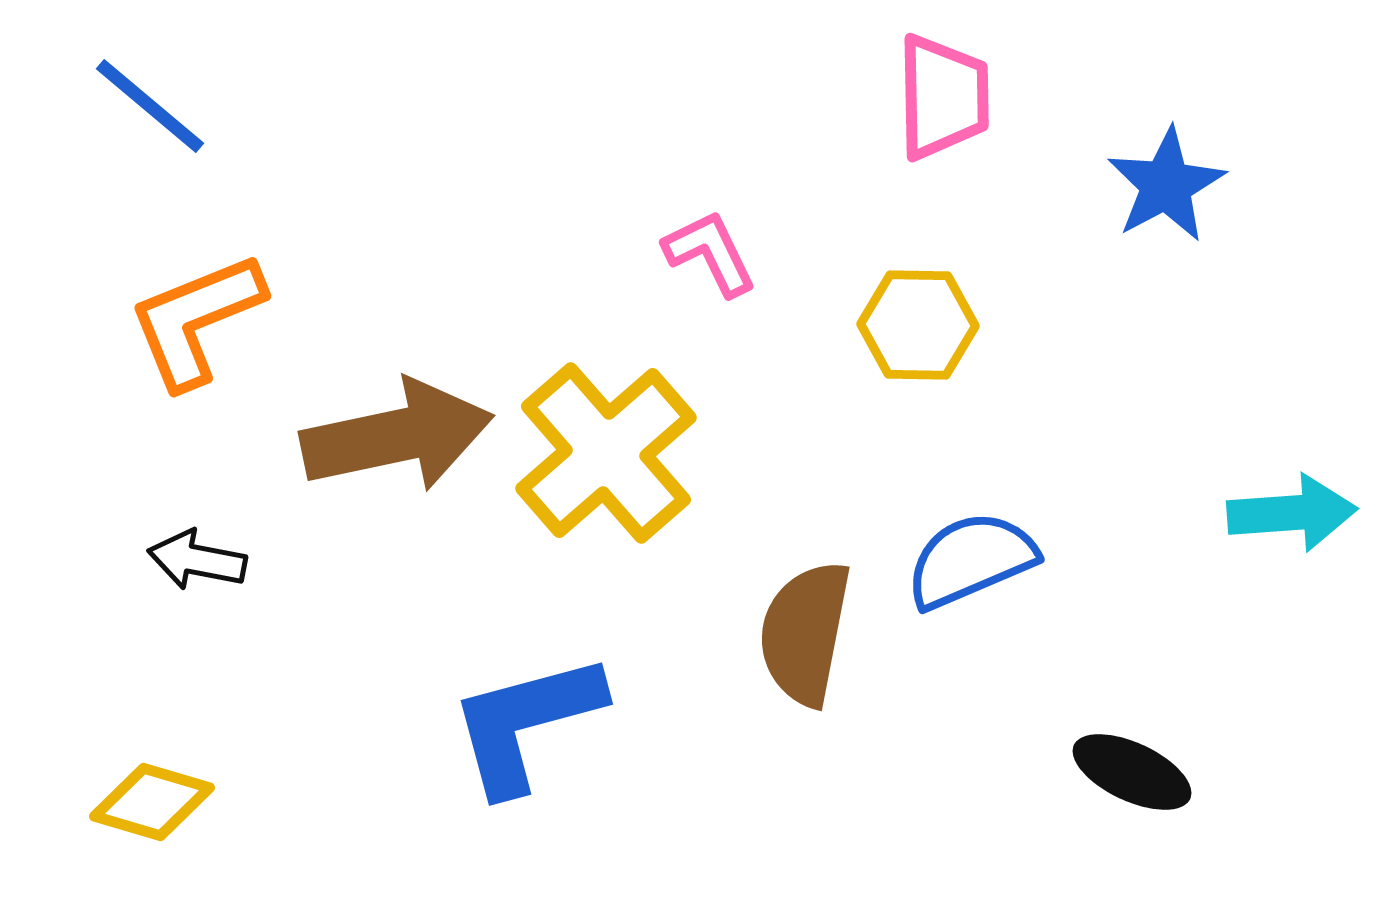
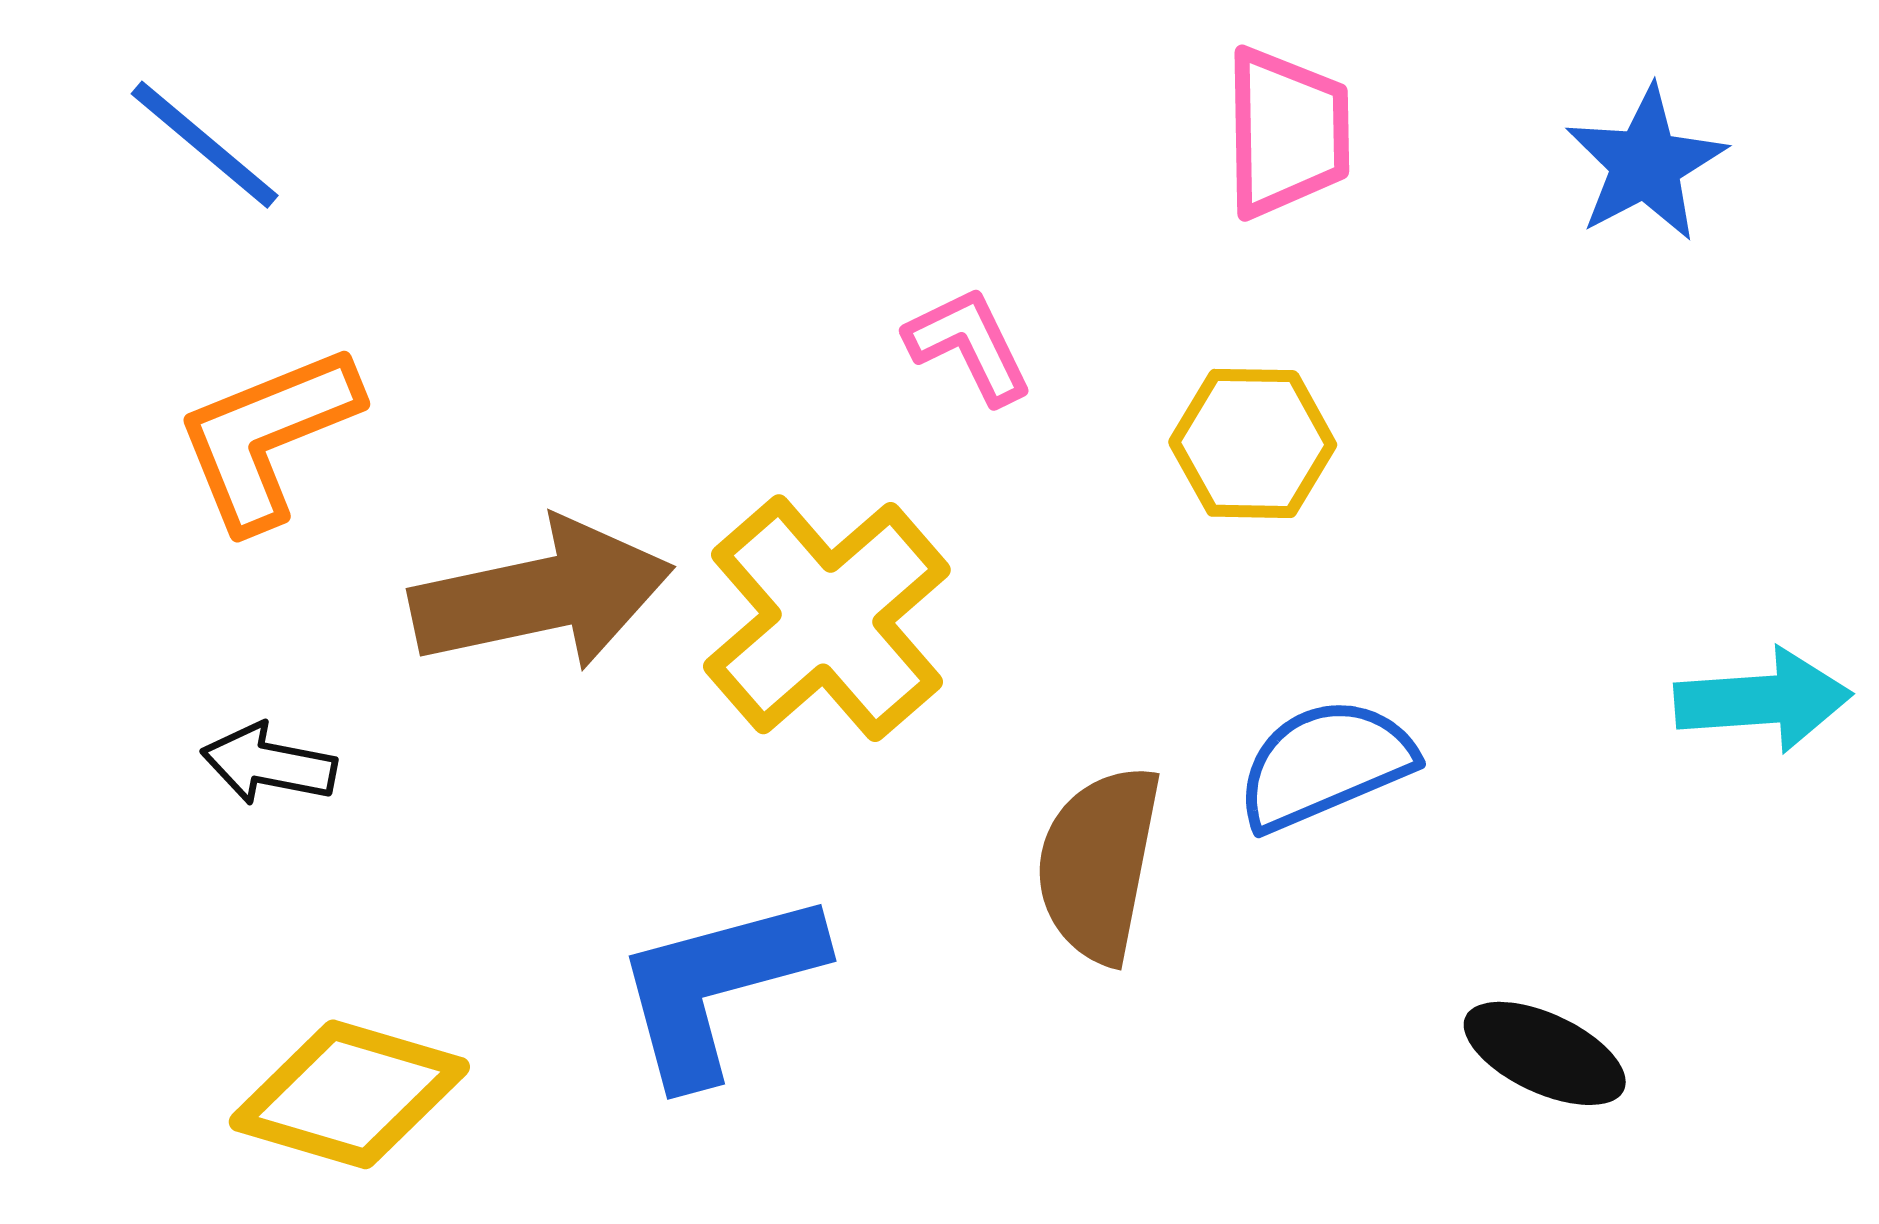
blue star: (1166, 185) -> (1646, 164), moved
yellow diamond: (152, 802) -> (349, 1094), moved, size x1.4

